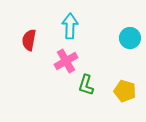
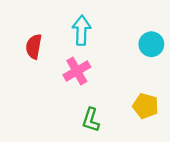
green L-shape: (86, 85) -> (91, 120), moved

